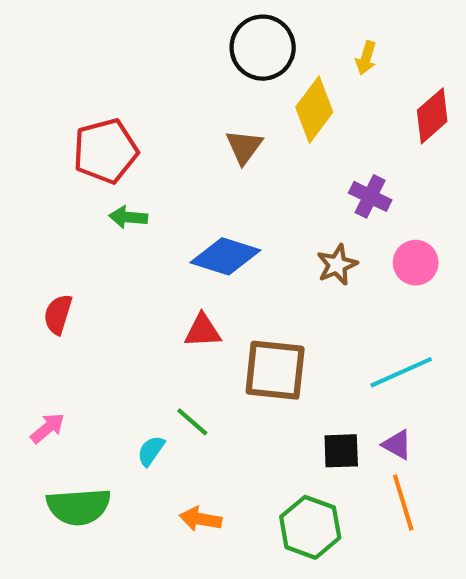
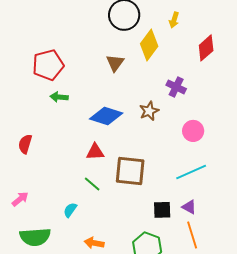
pink circle: (416, 263) -> (193, 131), moved
brown star: (337, 265) -> (149, 111), moved
green line: (192, 422) -> (92, 184), moved

